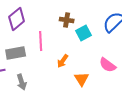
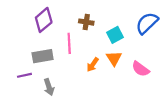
brown cross: (67, 20) -> (86, 22), moved
orange triangle: (82, 79) -> (114, 58), moved

